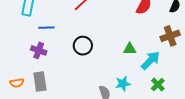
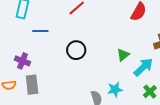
green triangle: (130, 49) -> (123, 55), turned -40
purple cross: (39, 50) -> (22, 61), moved

